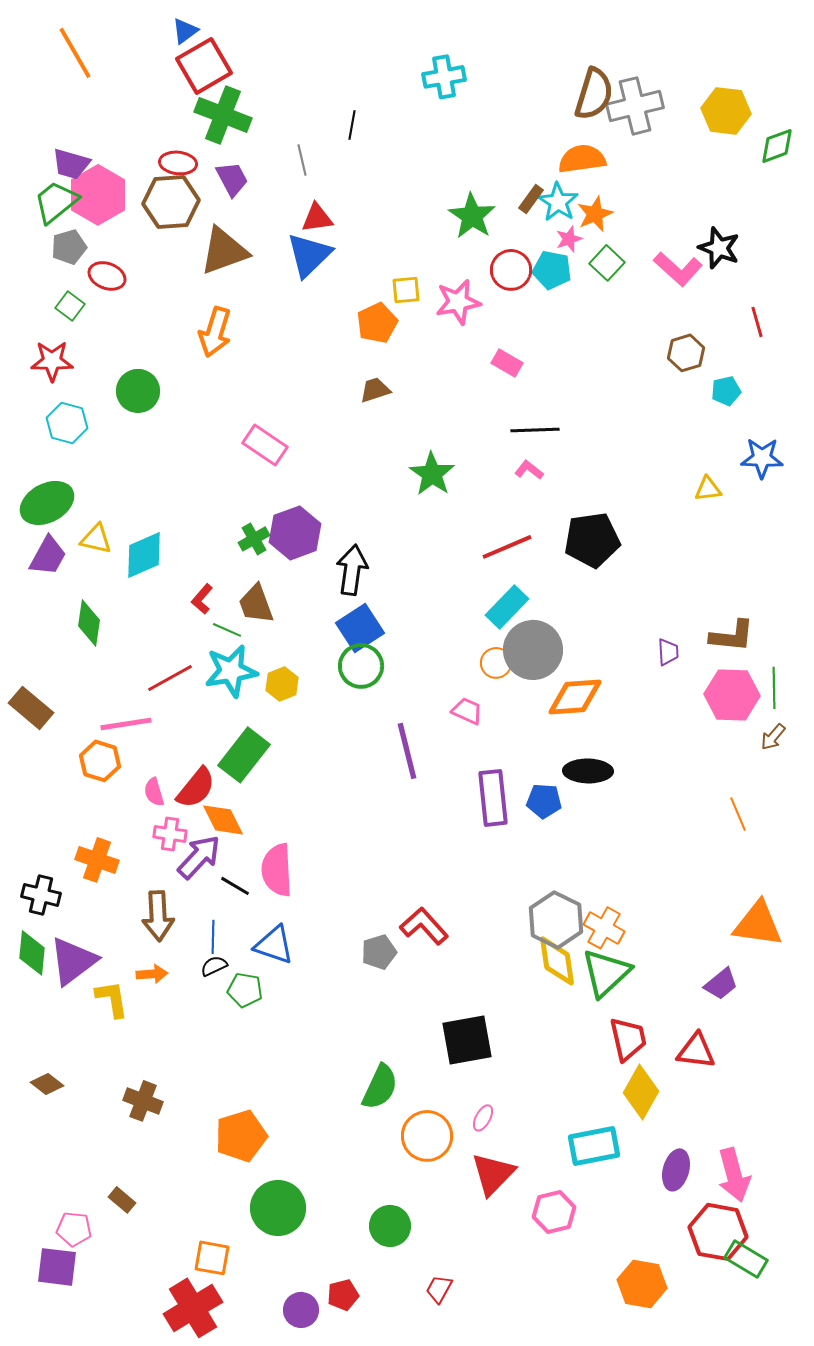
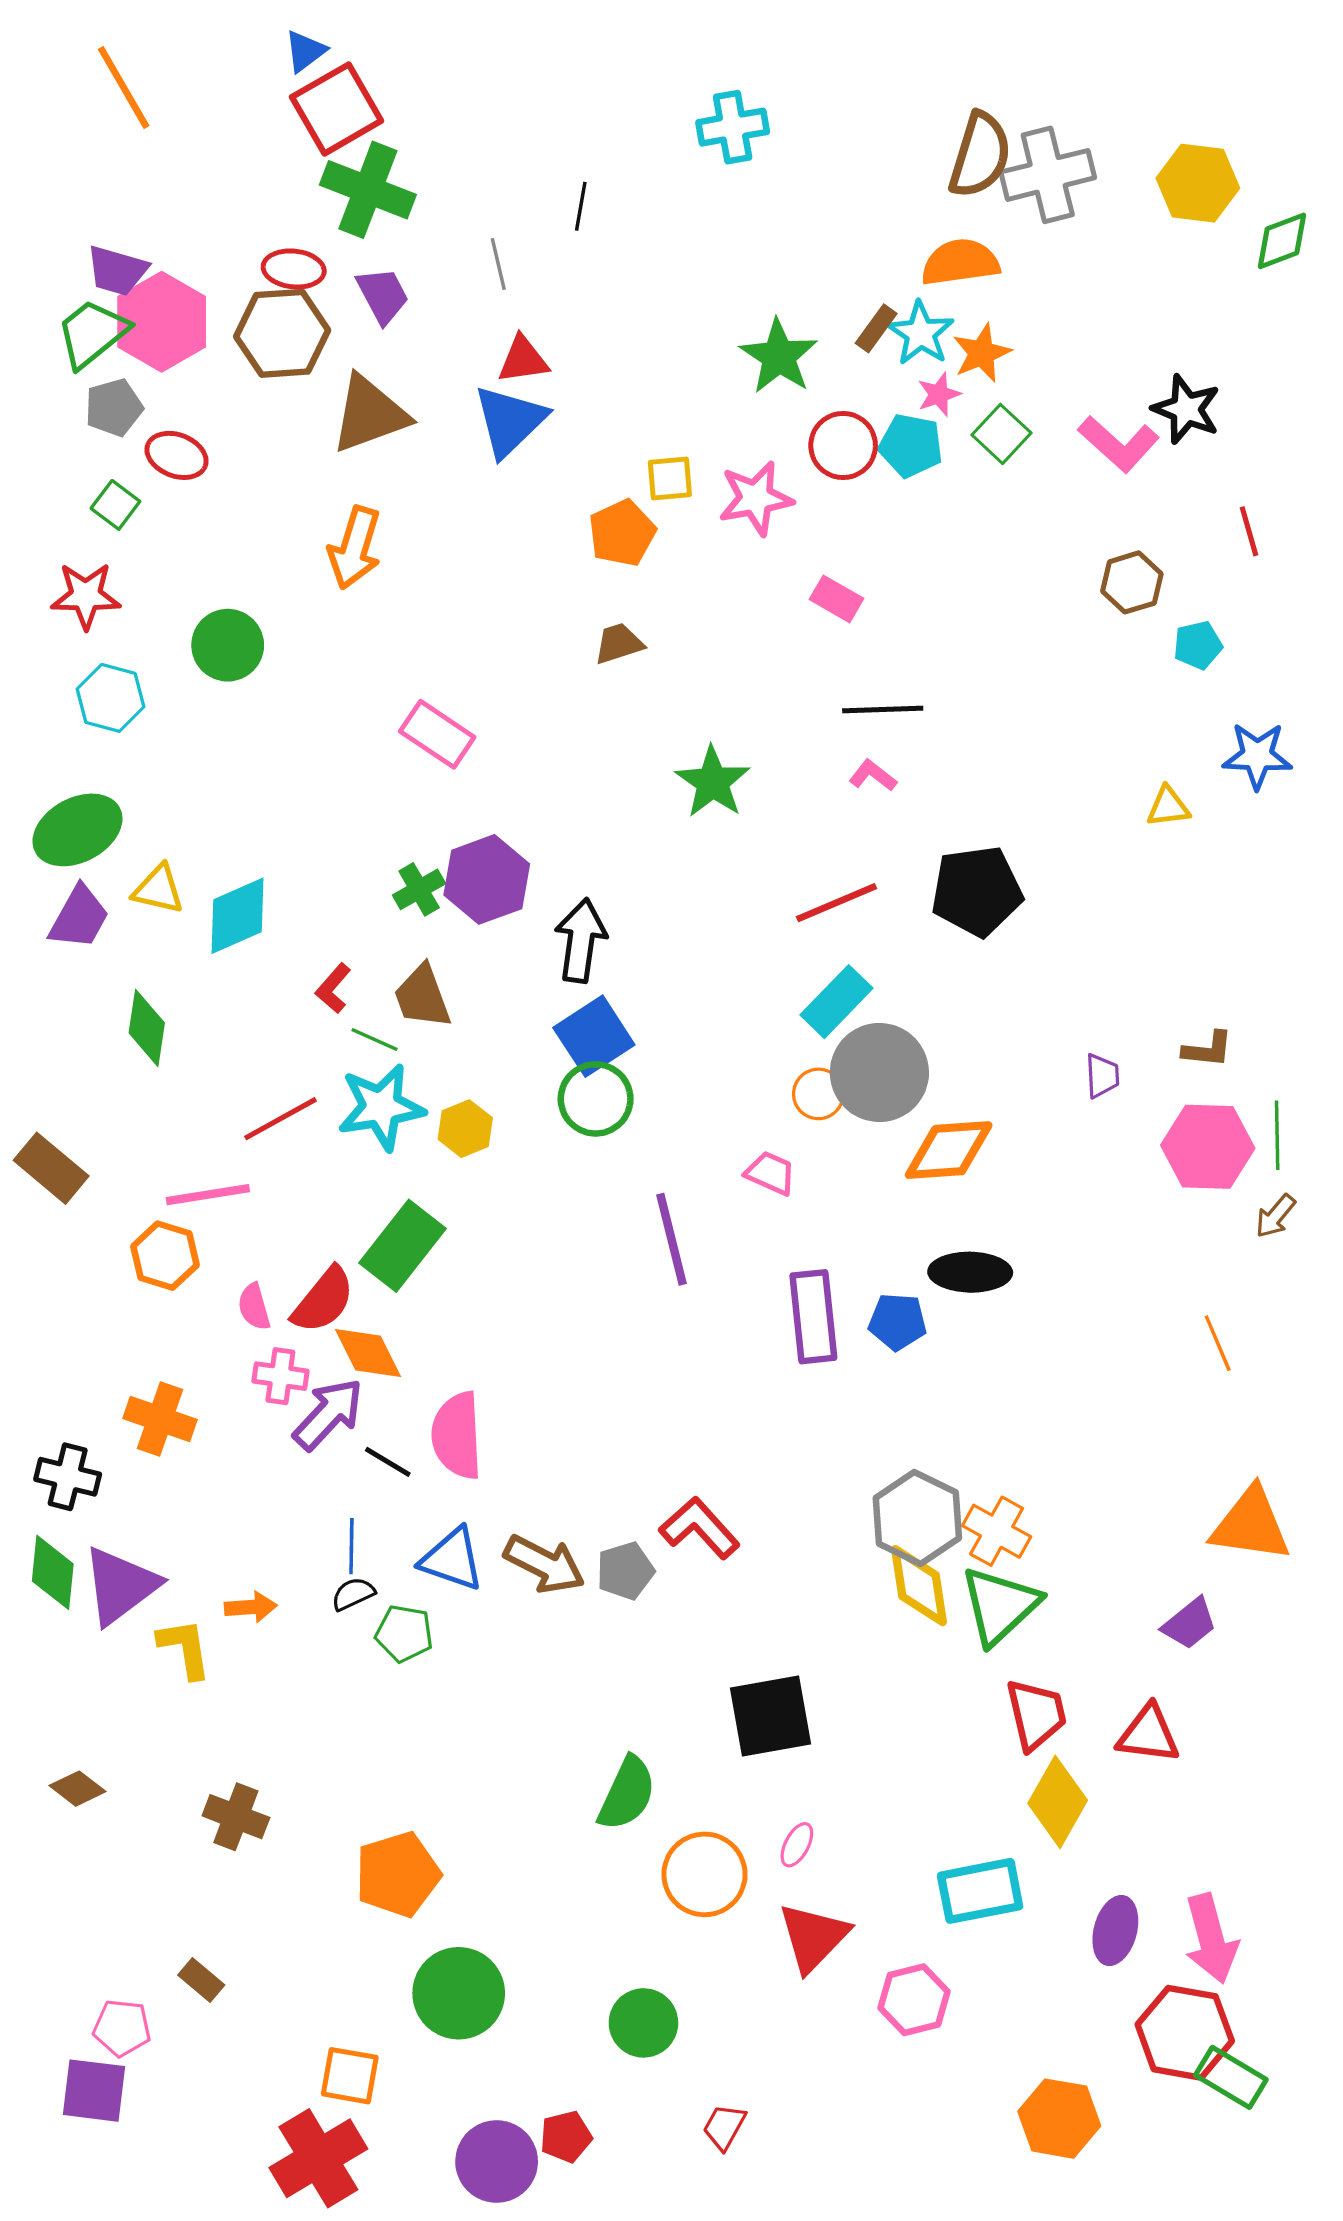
brown L-shape: (732, 636) -> (1208, 1049), size x0.7
brown arrow: (158, 916) -> (544, 1564), moved, turned -60
purple circle: (301, 1310) -> (497, 2162), size x1.4

